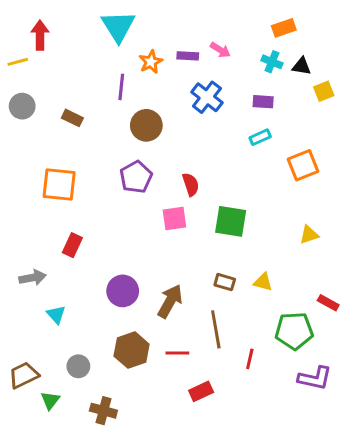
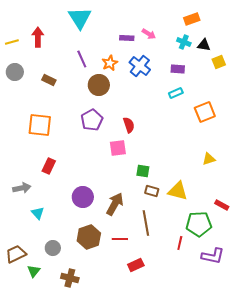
red arrow: (40, 35) -> (38, 37), moved
orange star: (151, 62) -> (110, 63), moved
purple line: (121, 87) -> (82, 59), turned -30
green square: (231, 221) -> (143, 171), moved, size x0.6
yellow triangle: (263, 282) -> (178, 191), size x1.5
red line: (250, 359) -> (180, 243), moved

